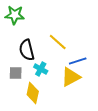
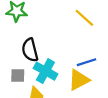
yellow line: (58, 42) -> (84, 18), moved
cyan cross: (41, 69) -> (45, 71), size x1.5

